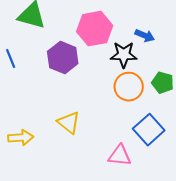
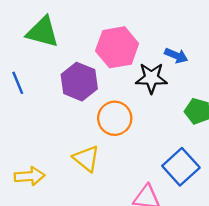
orange circle: (129, 87) -> (115, 118), moved

